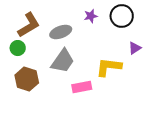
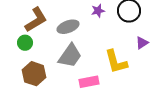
yellow L-shape: (109, 67) -> (116, 62), turned -112

